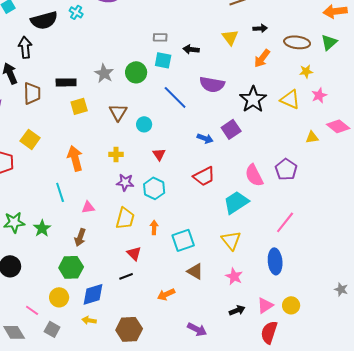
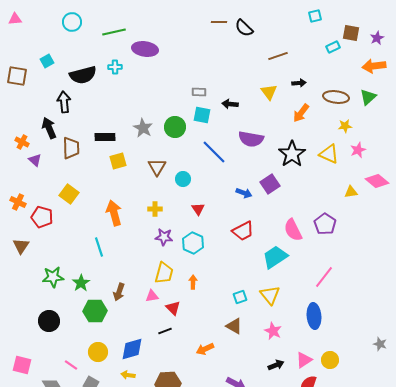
cyan cross: (76, 12) -> (115, 67), turned -32
pink triangle: (88, 207) -> (152, 296), moved
cyan square: (183, 240) -> (240, 297), moved, size x0.6
green hexagon: (71, 267) -> (95, 311), moved

